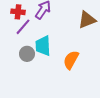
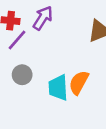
cyan trapezoid: (43, 46) -> (58, 88), moved

